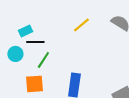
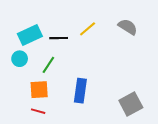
cyan rectangle: (25, 31) -> (30, 35), size x1.6
black line: (35, 42) -> (59, 38), moved

